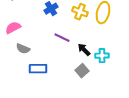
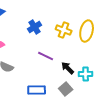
blue rectangle: (38, 69) -> (37, 90), moved

